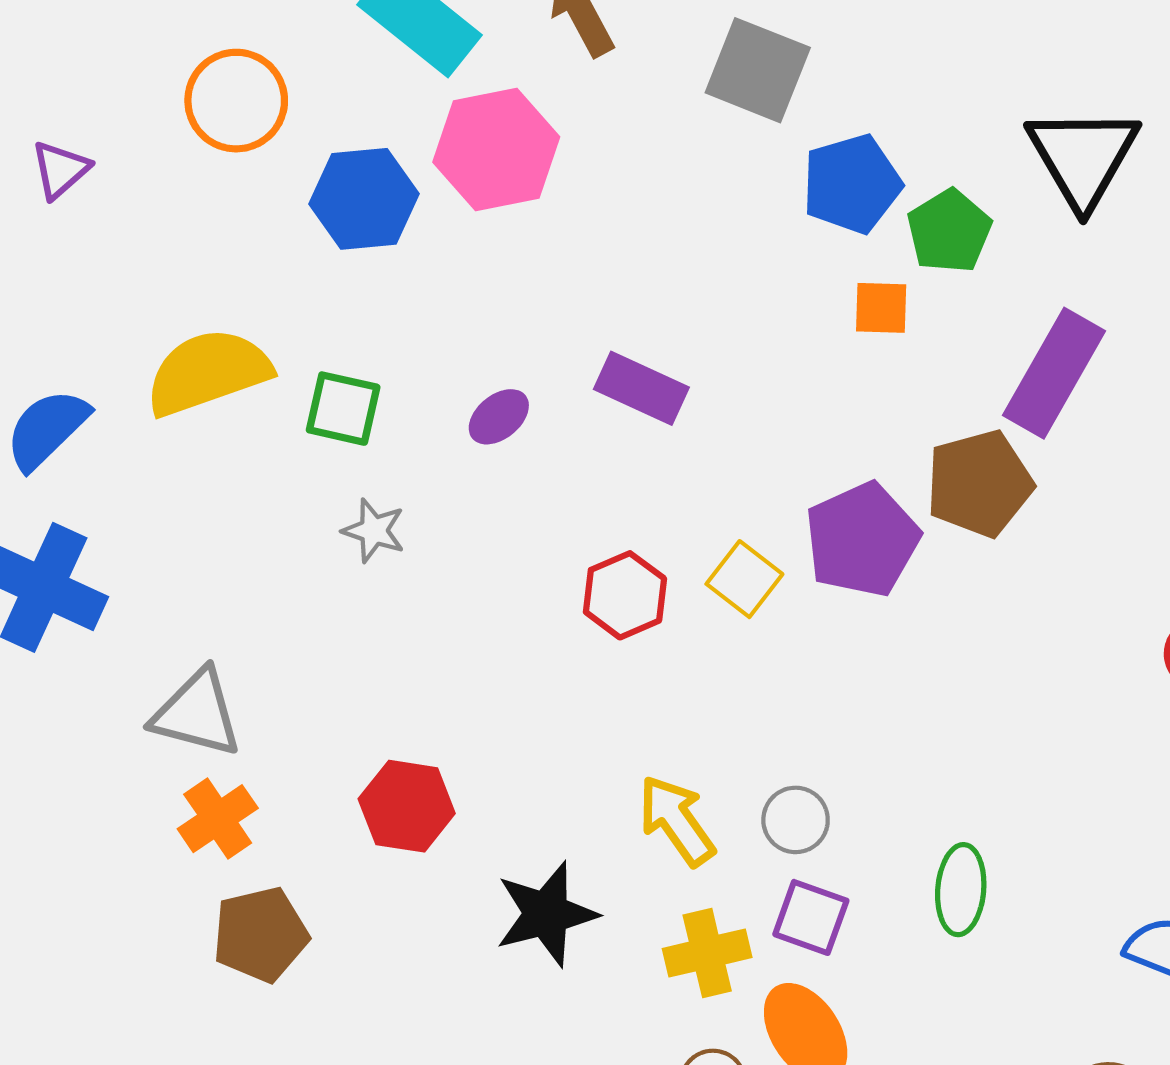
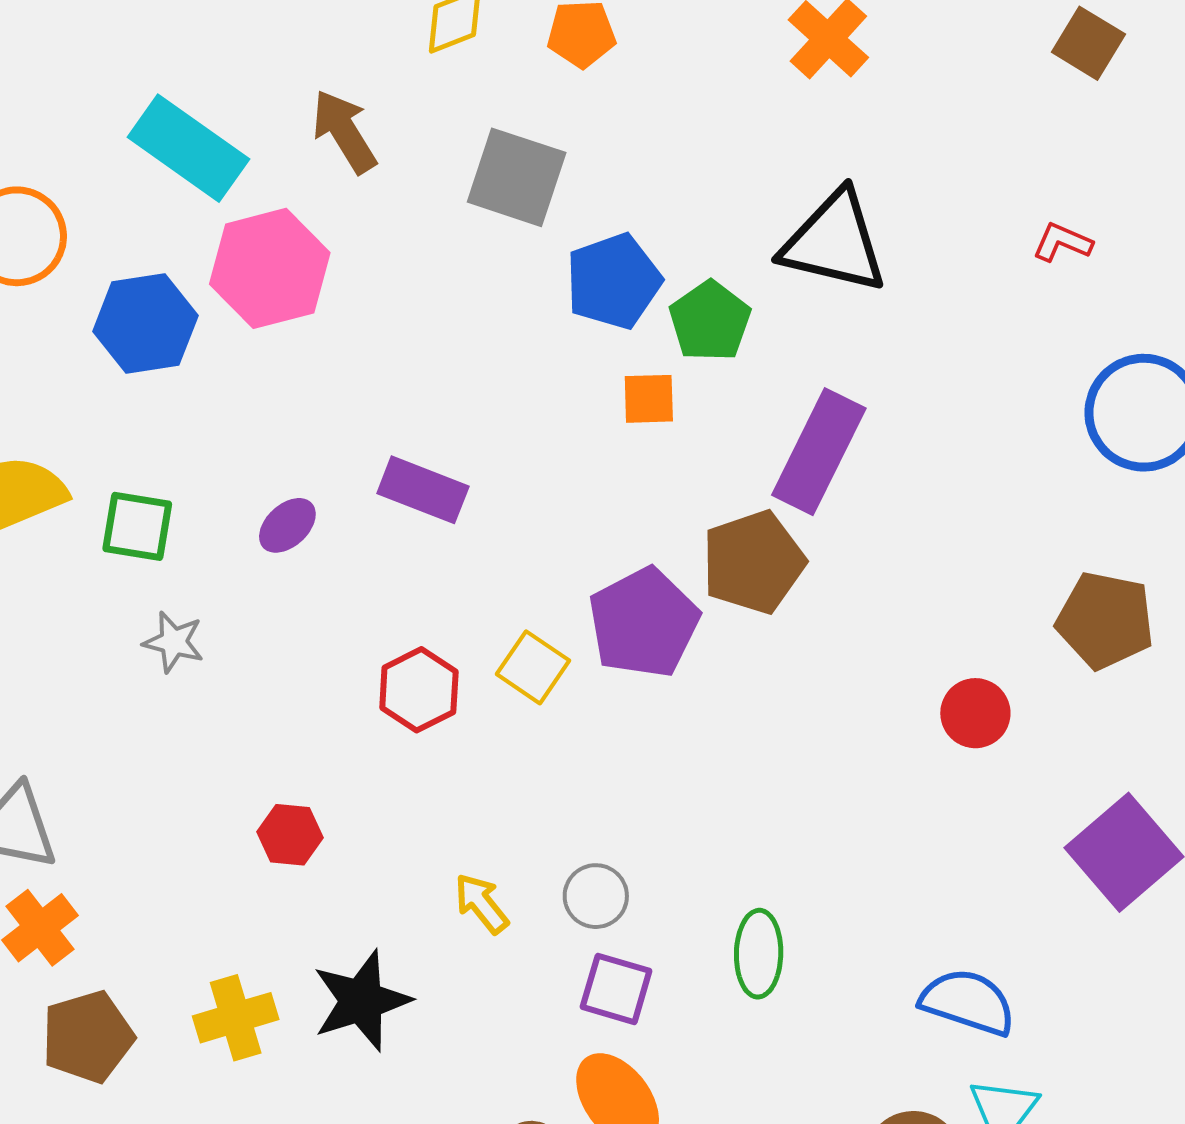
black triangle: (1083, 157) -> (834, 242), turned -43
red hexagon: (407, 806) -> (290, 835), moved, size x0.7
yellow arrow: (677, 821) -> (481, 903), size x0.7
yellow cross: (707, 953) -> (236, 1018), moved

